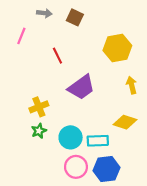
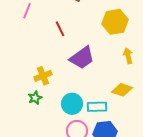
green star: (39, 131) -> (35, 98), moved

